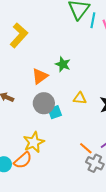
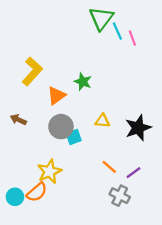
cyan line: (93, 20) -> (117, 31), turned -35
yellow L-shape: (19, 35) -> (32, 71), moved
orange line: (86, 148) -> (109, 167), moved

